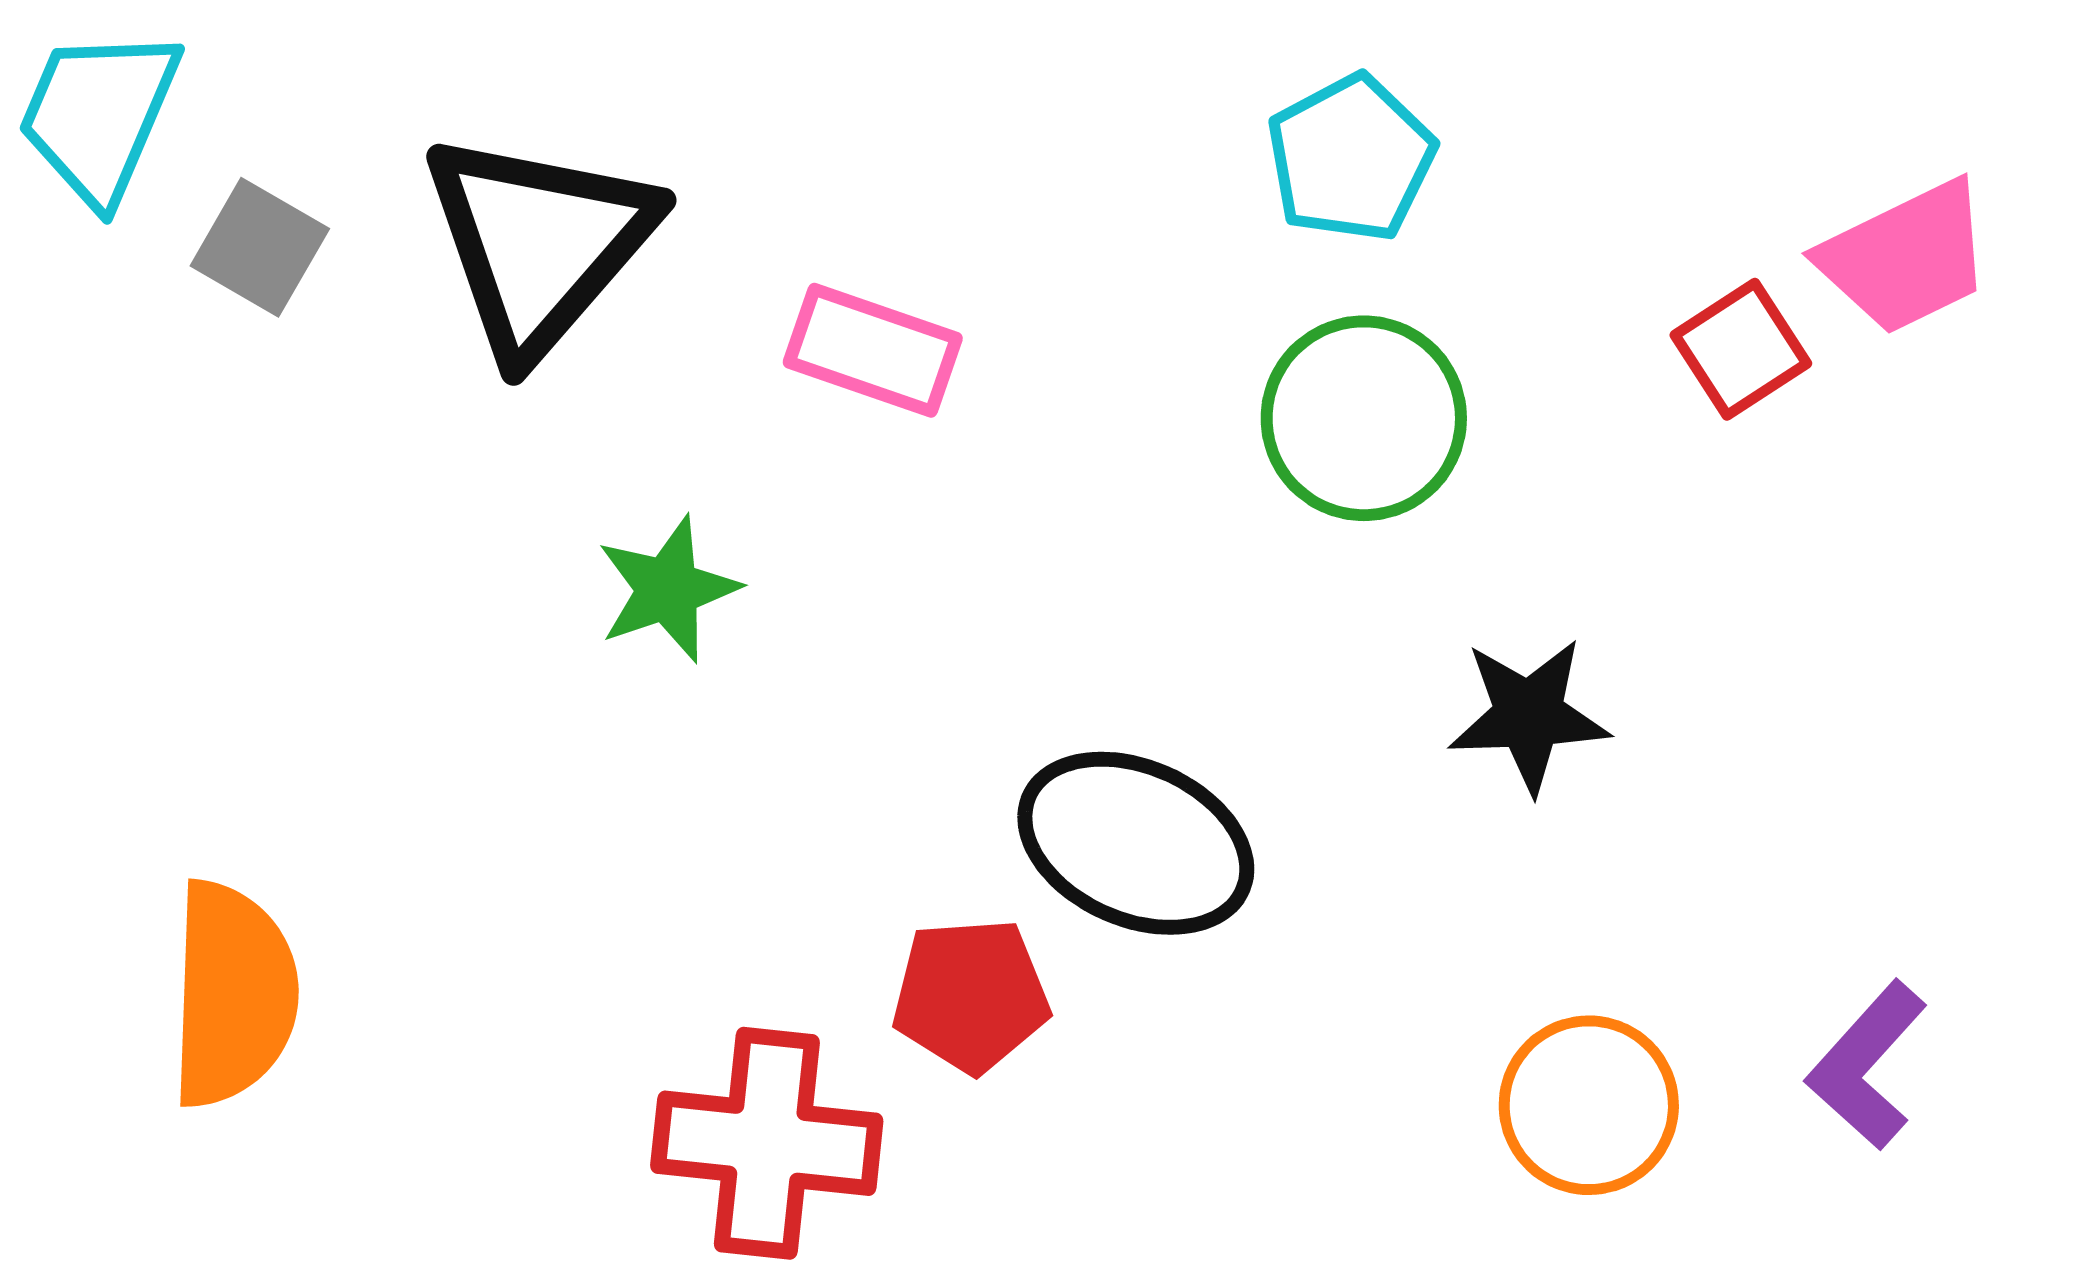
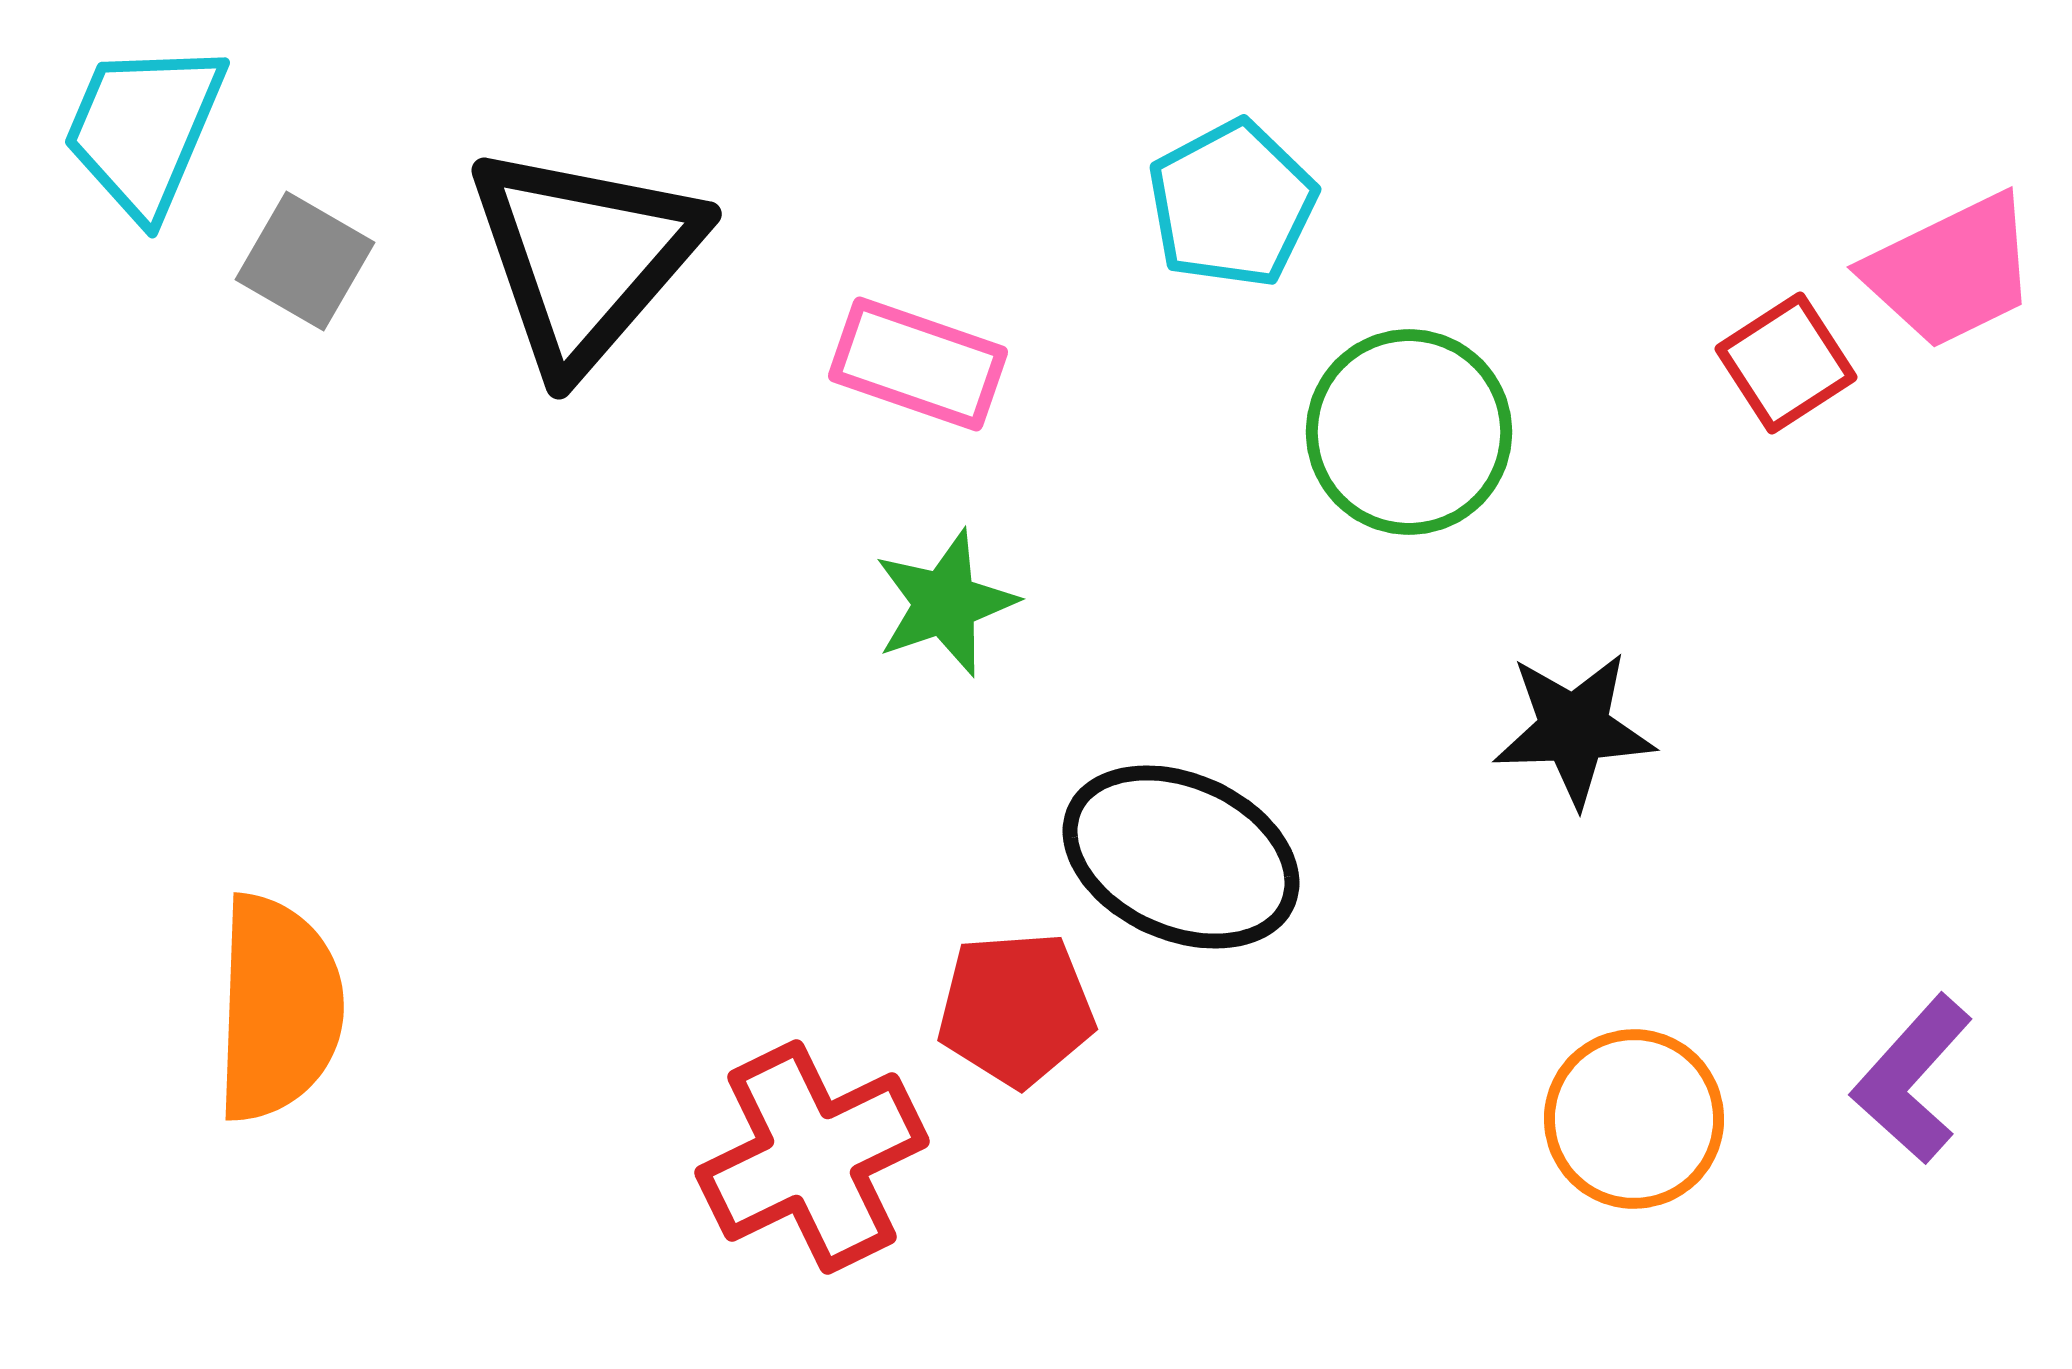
cyan pentagon: (1351, 158) -> (1232, 204), moved
green star: (668, 589) -> (945, 603), moved
red cross: (767, 1143) -> (812, 1157), turned -32

